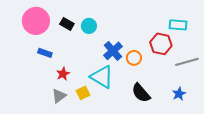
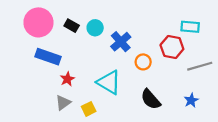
blue cross: (113, 51) -> (121, 42), moved
blue rectangle: (45, 53) -> (48, 57), size x1.6
yellow square: (83, 93) -> (89, 109), moved

